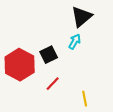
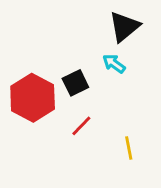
cyan arrow: (75, 42) -> (114, 64), turned -84

